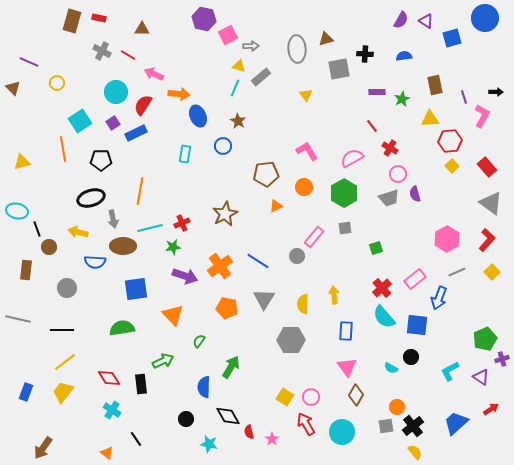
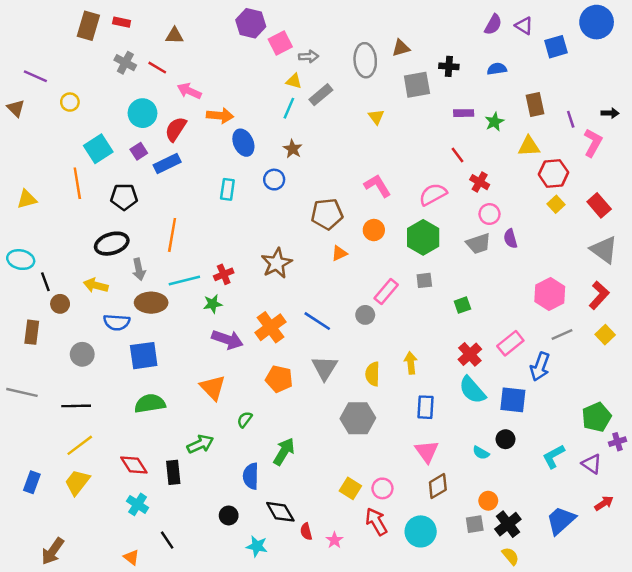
blue square: (136, 289) -> (144, 356), moved
brown diamond: (356, 395) -> (438, 486), turned 30

